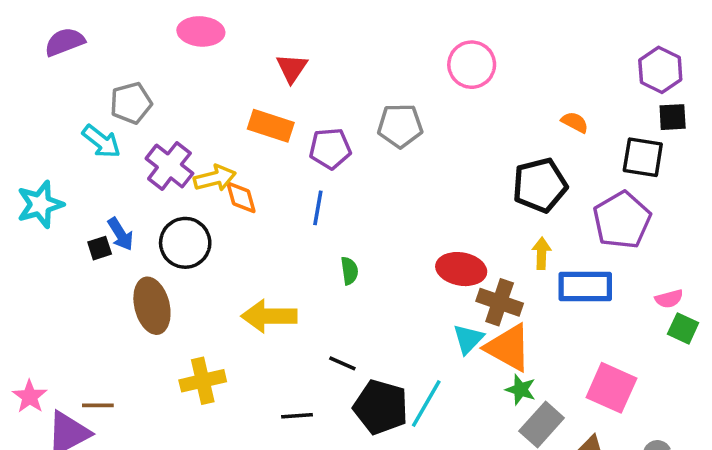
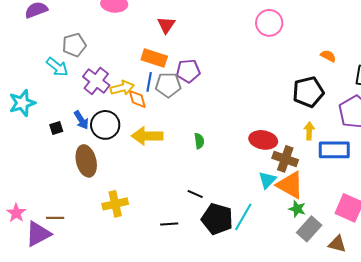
gray pentagon: (400, 126) -> (168, 85), moved
blue line: (318, 208) -> (149, 82), moved
blue arrow: (121, 234) -> (81, 120), moved
yellow arrow: (269, 316) -> (147, 136), moved

